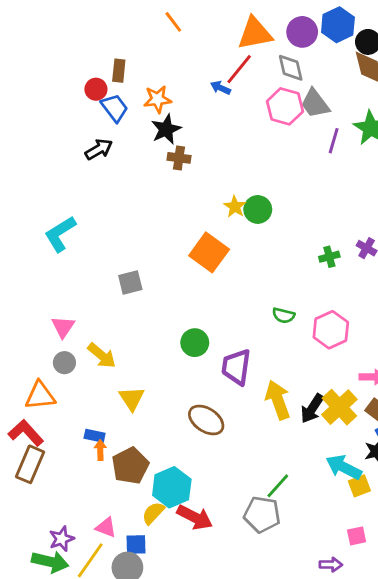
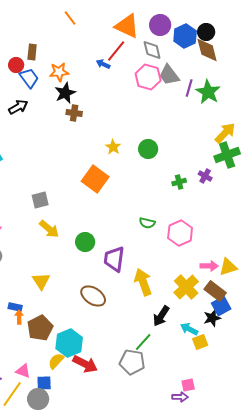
blue hexagon: (338, 25) -> (185, 36), moved
orange triangle: (255, 33) -> (127, 26), turned 36
purple line: (334, 141) -> (189, 88), moved
green circle: (258, 209) -> (148, 149), moved
yellow arrow: (102, 356) -> (49, 229), moved
black arrow: (312, 409) -> (161, 316), moved
cyan arrow: (344, 467) -> (189, 329), size x0.7
pink square: (357, 536) -> (188, 385), moved

